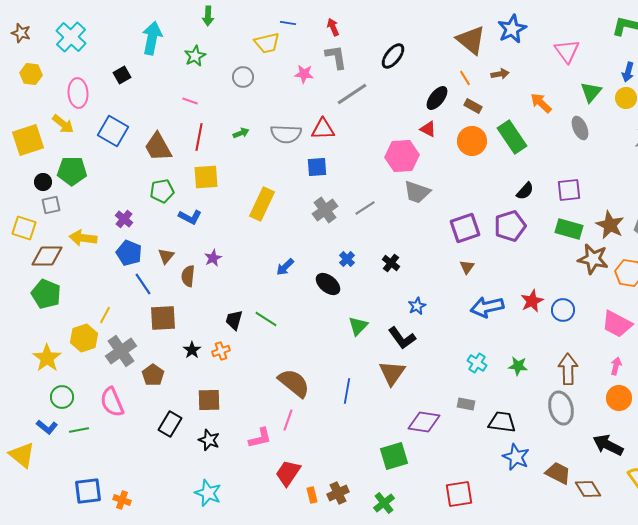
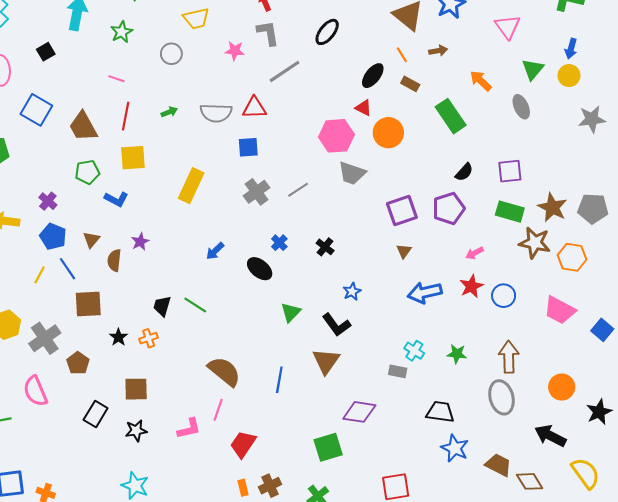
orange circle: (472, 141) -> (388, 133), moved
yellow line: (105, 315) -> (40, 275), moved
pink arrow: (616, 366) -> (475, 253), moved, turned -132
gray rectangle: (466, 404) -> (398, 371), moved
black star: (209, 440) -> (136, 431), turned -30
red trapezoid: (288, 473) -> (243, 444), moved

